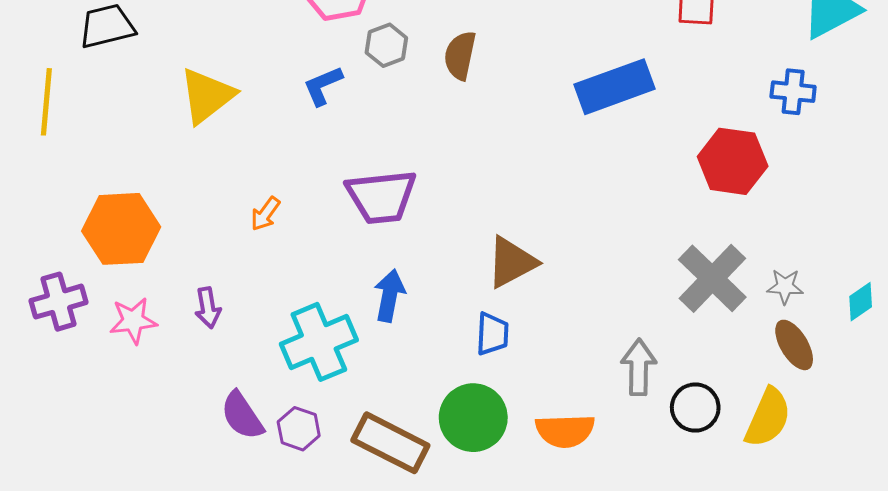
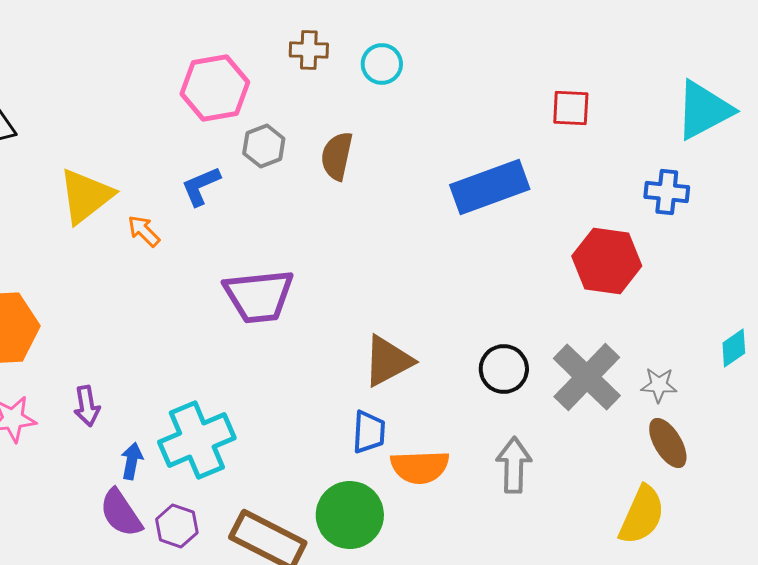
orange arrow: (265, 214) -> (144, 231), moved, turned 99
blue arrow: (389, 296) -> (132, 461), moved, size x0.7
cyan diamond: (861, 302) -> (734, 348), moved
black circle: (695, 408) -> (504, 369), moved
orange semicircle: (565, 431) -> (420, 467), moved

